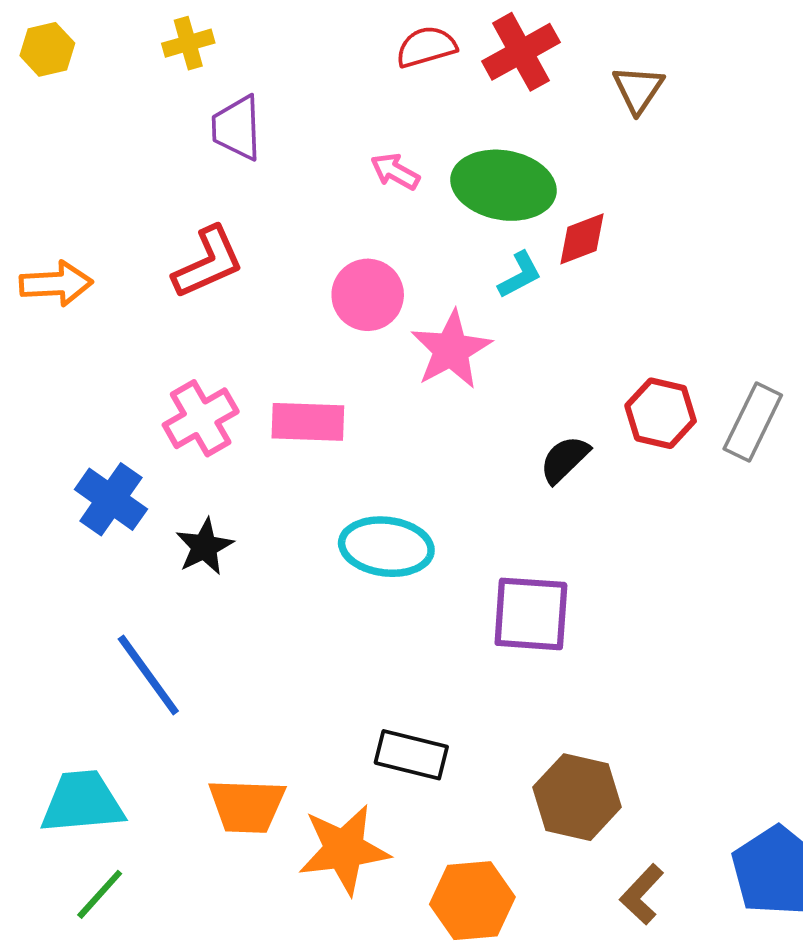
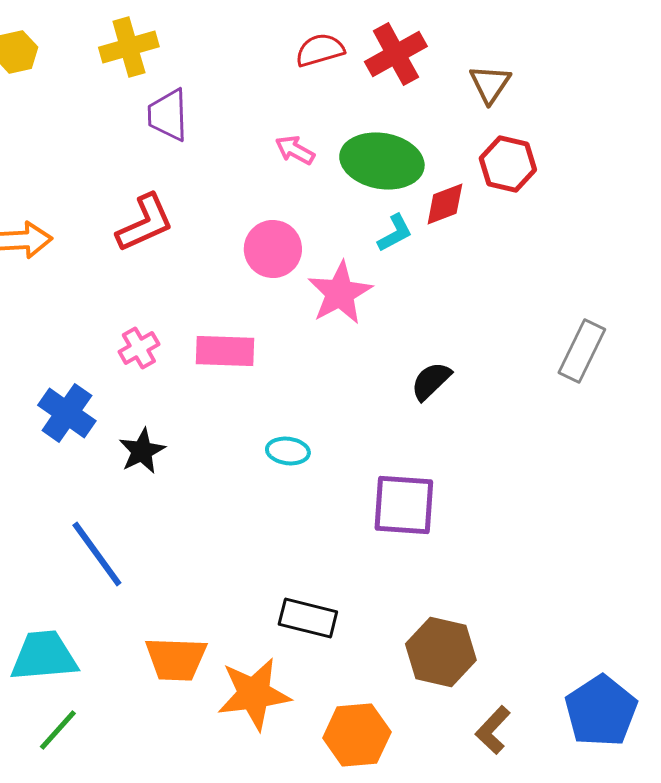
yellow cross: (188, 43) -> (129, 47), size x1.4
red hexagon: (661, 413) -> (508, 164), moved
pink cross: (201, 418) -> (139, 348), size x0.7
cyan ellipse: (386, 547) -> (288, 451), size x0.6

